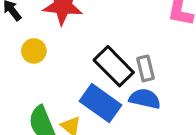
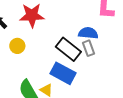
blue semicircle: (145, 99) -> (88, 33), moved

